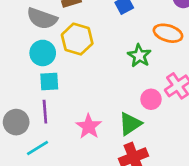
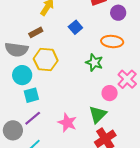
purple line: (45, 112) -> (33, 118), turned 66

